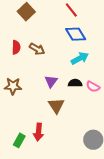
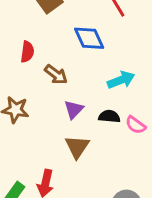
blue diamond: (76, 34) -> (89, 38), moved
brown arrow: (37, 49) -> (56, 75), moved

